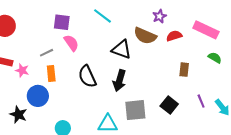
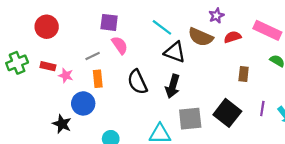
cyan line: (103, 16) -> (162, 27), moved
purple line: (201, 101) -> (262, 109), turned 32
black square: (169, 105) -> (227, 113), size x1.4

